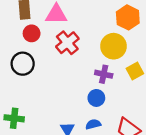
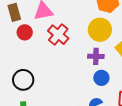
black circle: (23, 64) -> (23, 80), moved
blue circle: (96, 98) -> (101, 78), moved

